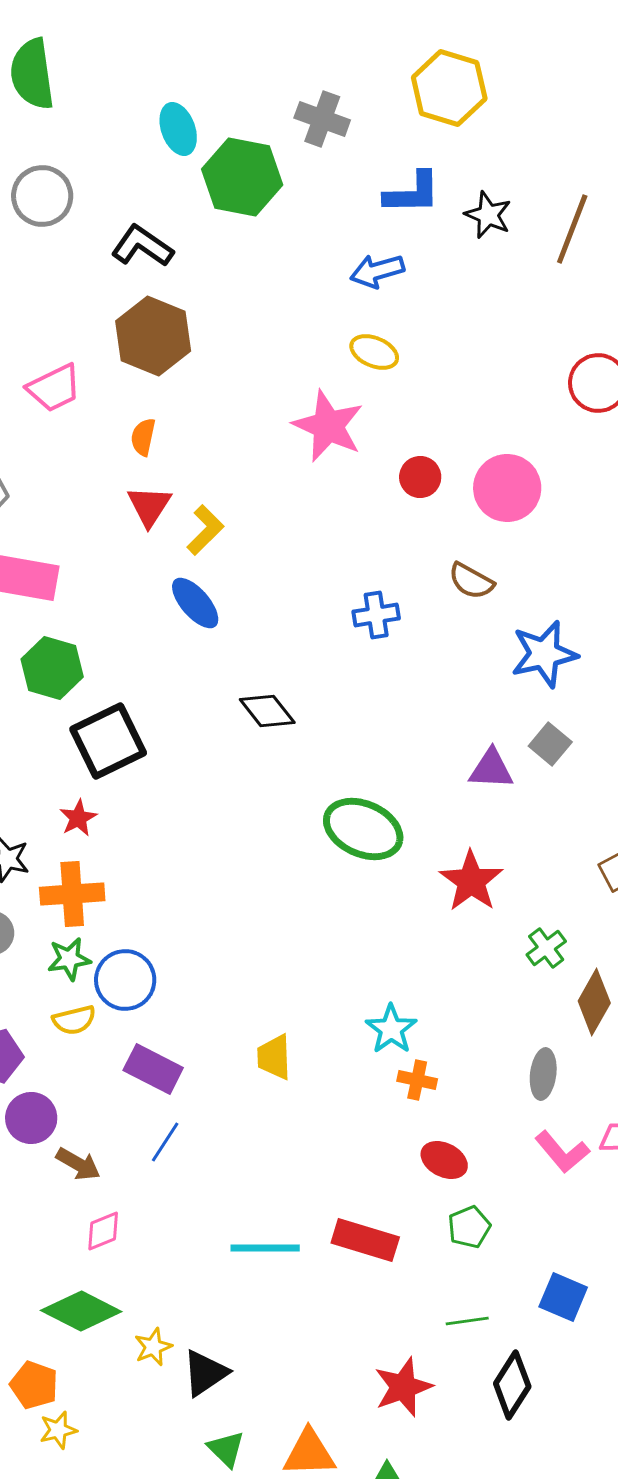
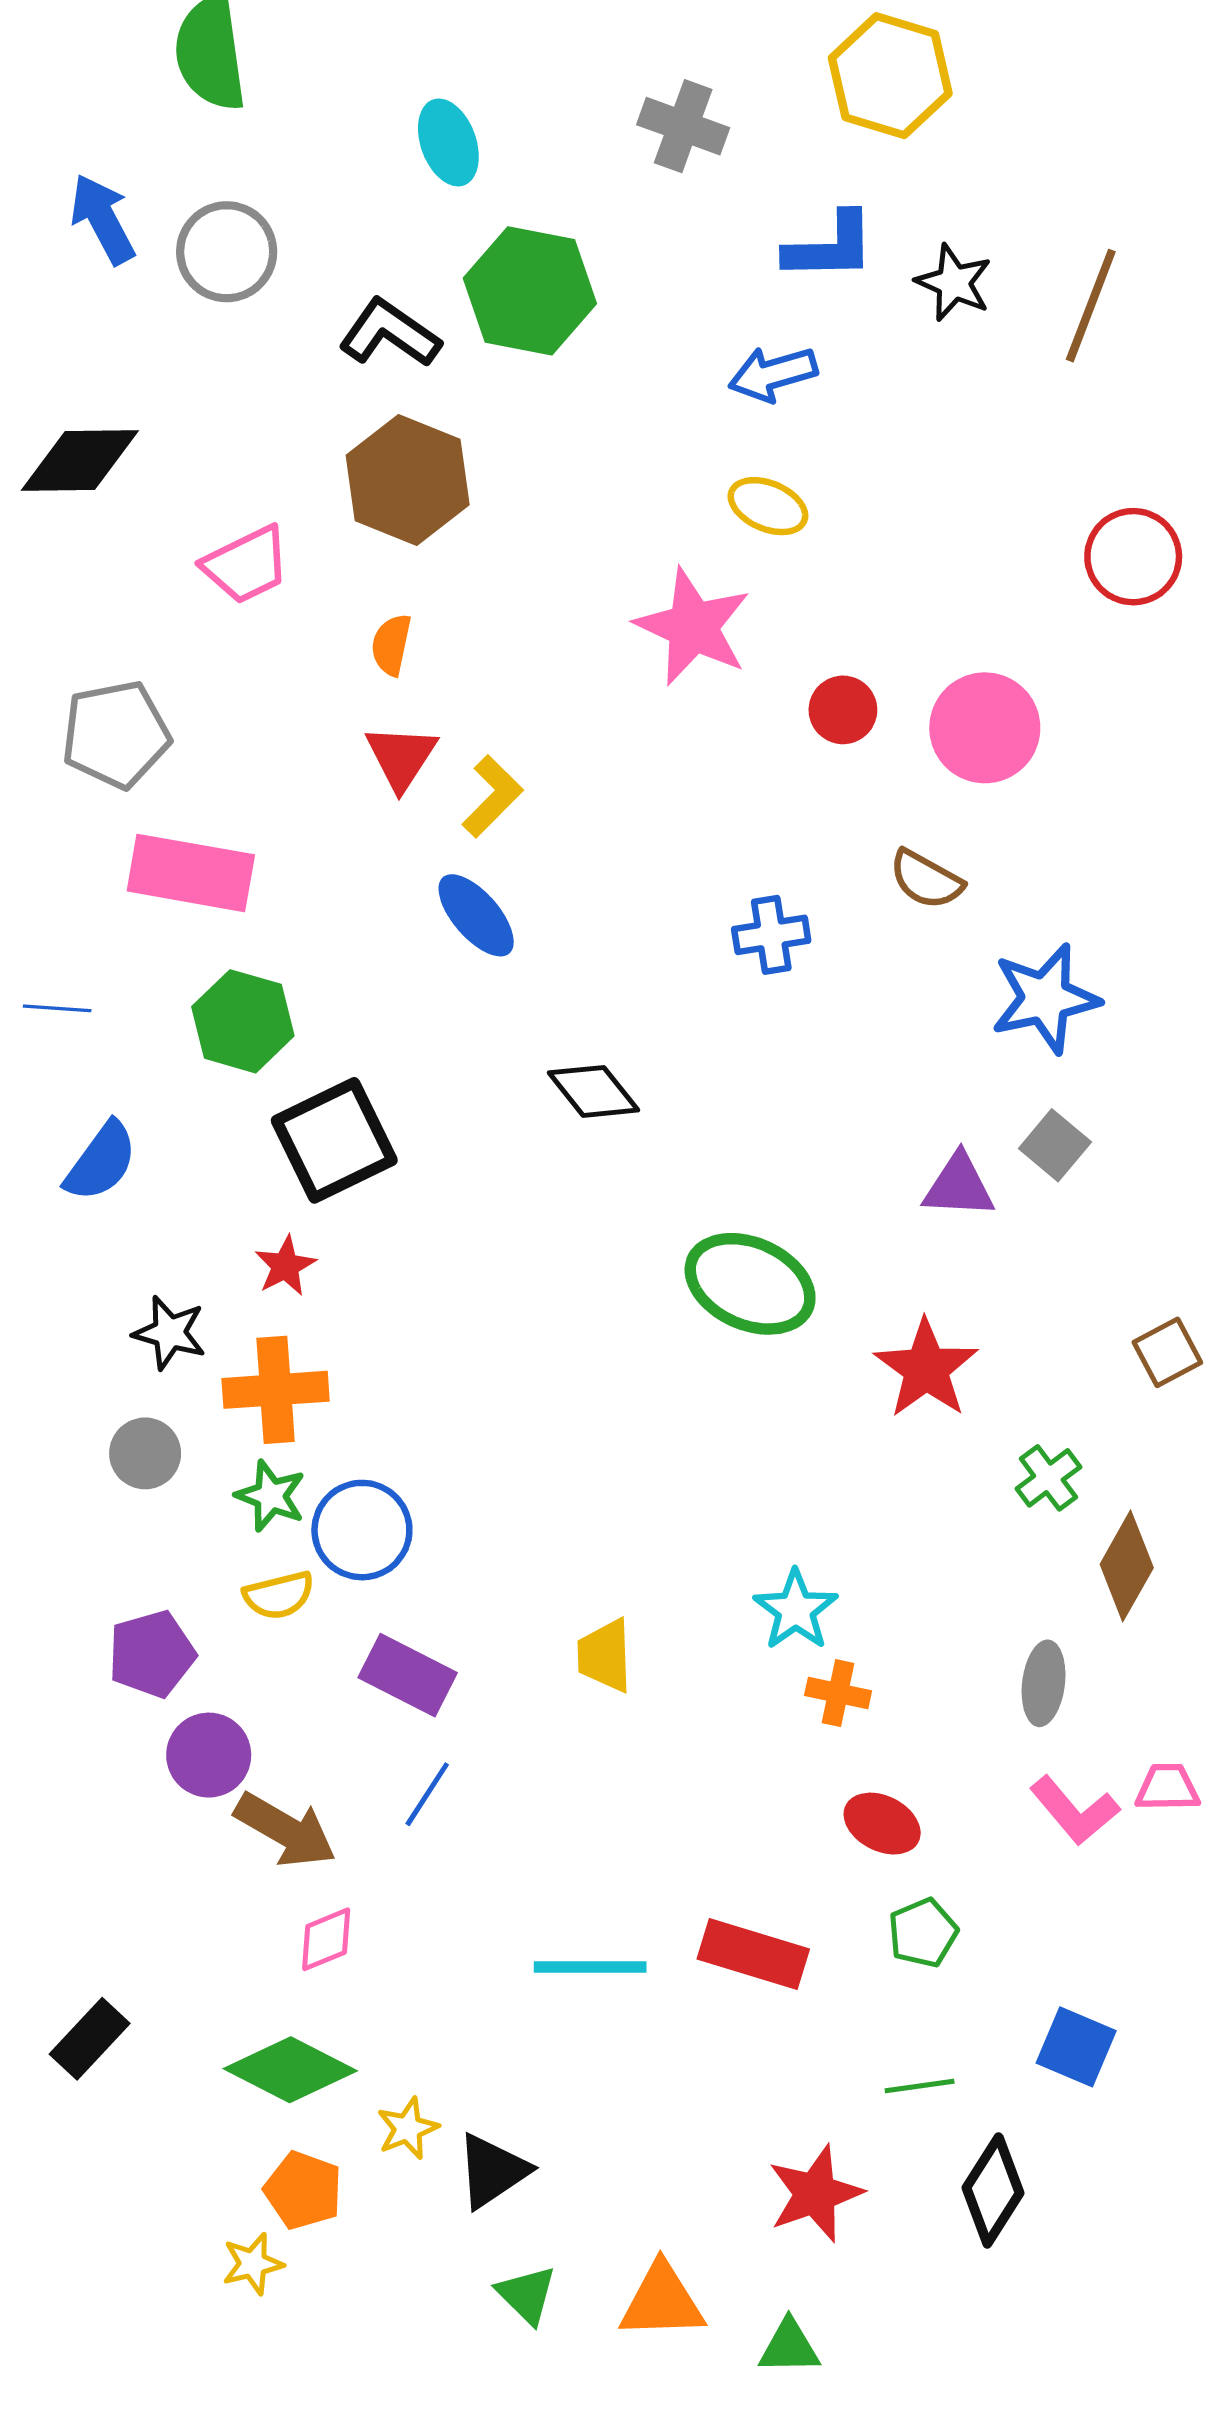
green hexagon: (242, 177) -> (530, 291), moved
green star: (69, 959) -> (271, 1496), turned 30
brown arrow: (78, 1164) -> (285, 1830), size x1.4
orange pentagon: (34, 1385) -> (303, 2190), moved

